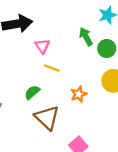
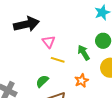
green arrow: (86, 37) -> (84, 53), moved

